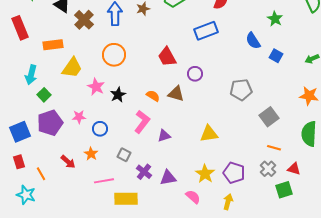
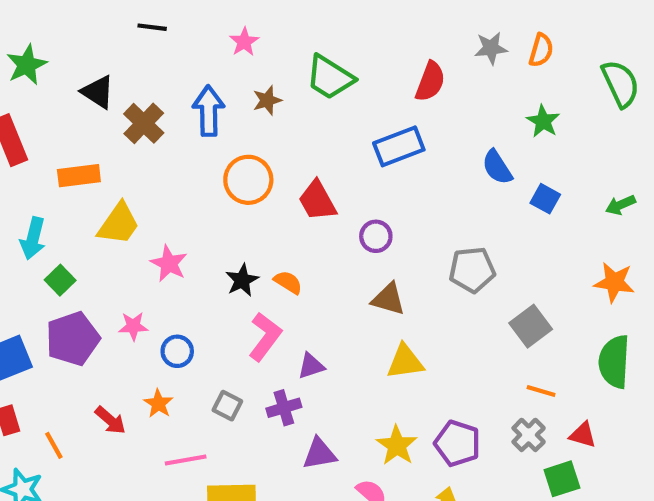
orange circle: (114, 55) -> (248, 180), moved
brown triangle: (176, 94) -> (388, 299), moved
black star: (118, 95) -> (242, 280), moved
purple cross: (144, 172) -> (284, 408), moved, turned 35

